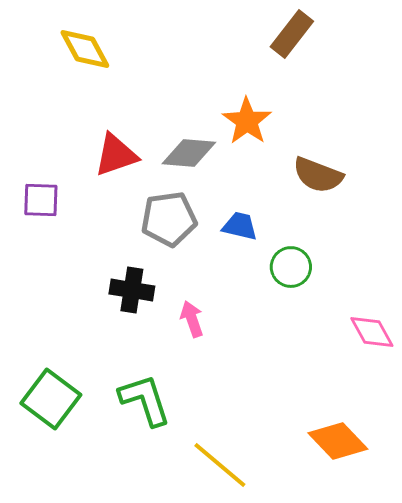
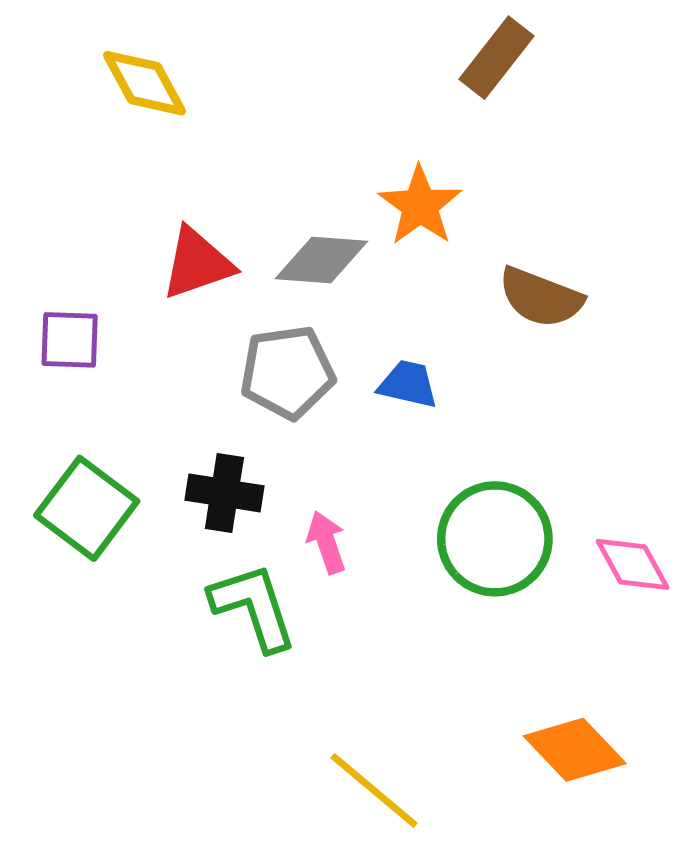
green circle: (291, 267) -> (495, 539), moved, size x1.6
green square: (51, 399) -> (87, 508), moved
green L-shape: (145, 400) -> (253, 607), moved

